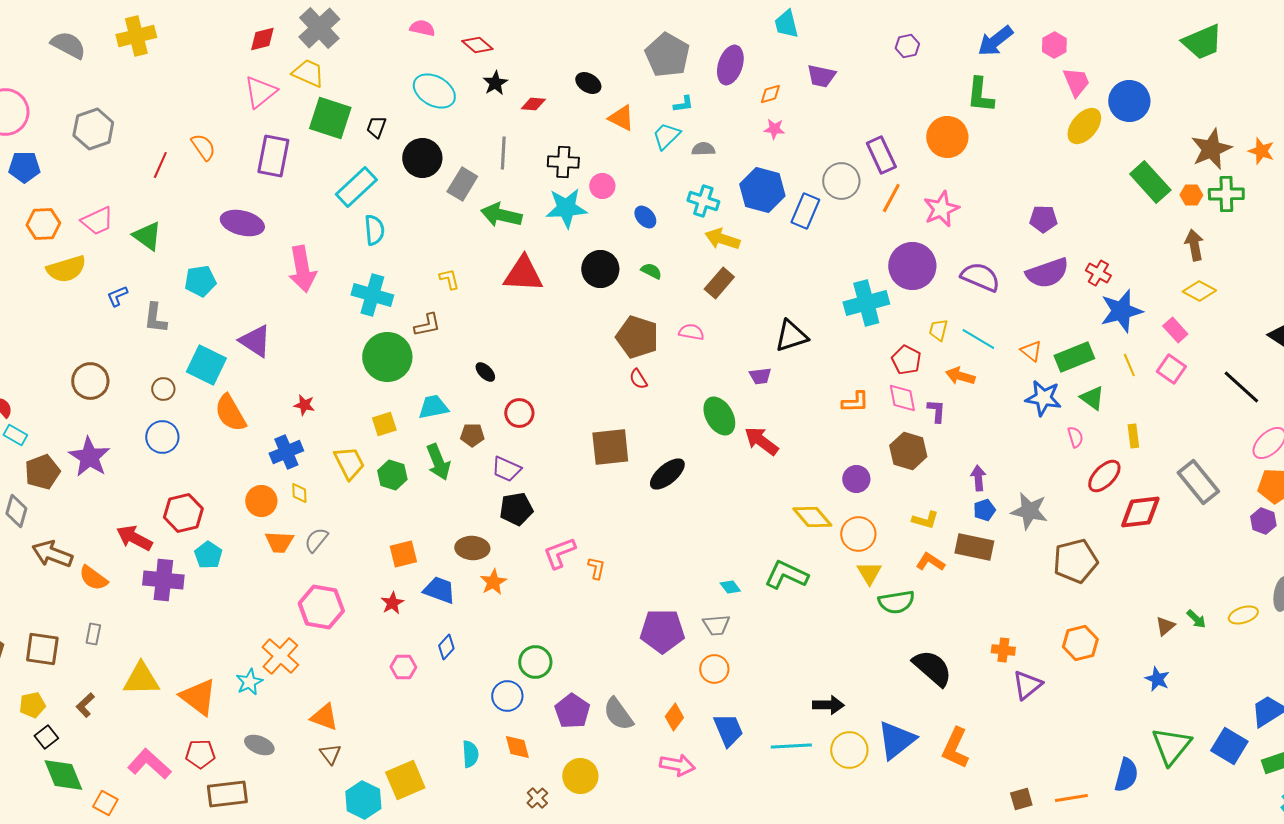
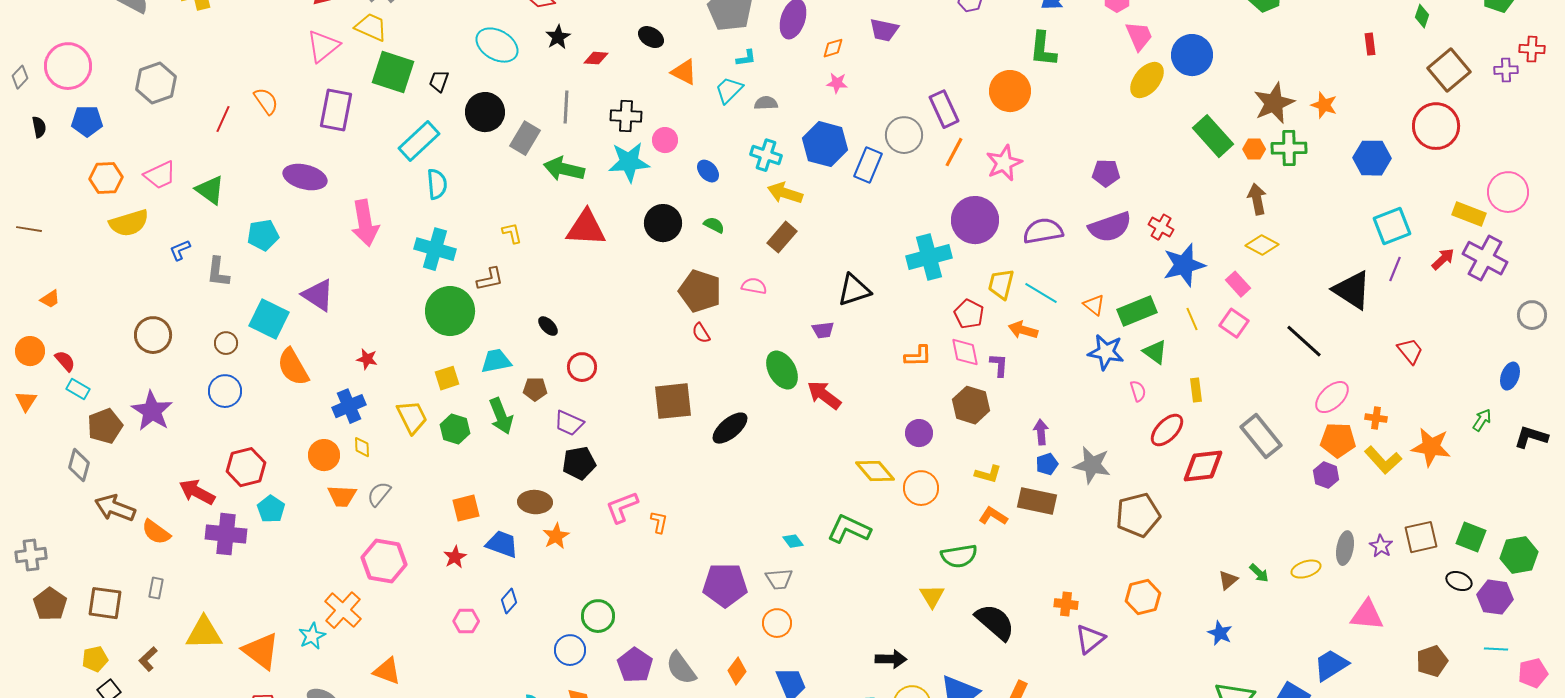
purple semicircle: (980, 277) -> (1043, 231), turned -33
yellow trapezoid: (938, 330) -> (1001, 284), size x1.4
yellow triangle: (869, 573) -> (932, 596), moved

